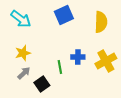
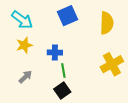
yellow star: (23, 53) -> (24, 45), moved
blue cross: (78, 57) -> (55, 53), moved
black square: (42, 84) -> (62, 91), moved

